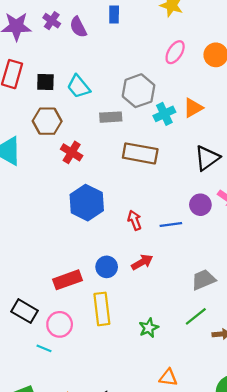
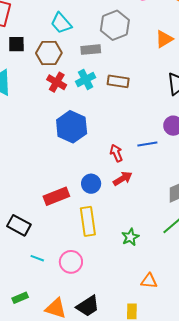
black square: (45, 82) -> (16, 44), moved
cyan cross: (164, 114) -> (86, 79), moved
brown hexagon: (47, 121) -> (49, 53), moved
brown rectangle: (140, 153) -> (118, 81), size x0.7
red arrow: (135, 220) -> (116, 153), moved
pink circle: (60, 324) -> (71, 262), moved

